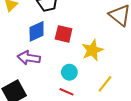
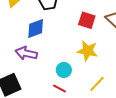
red square: (64, 34) -> (87, 20), moved
yellow star: (92, 50) -> (88, 51), turned 30

